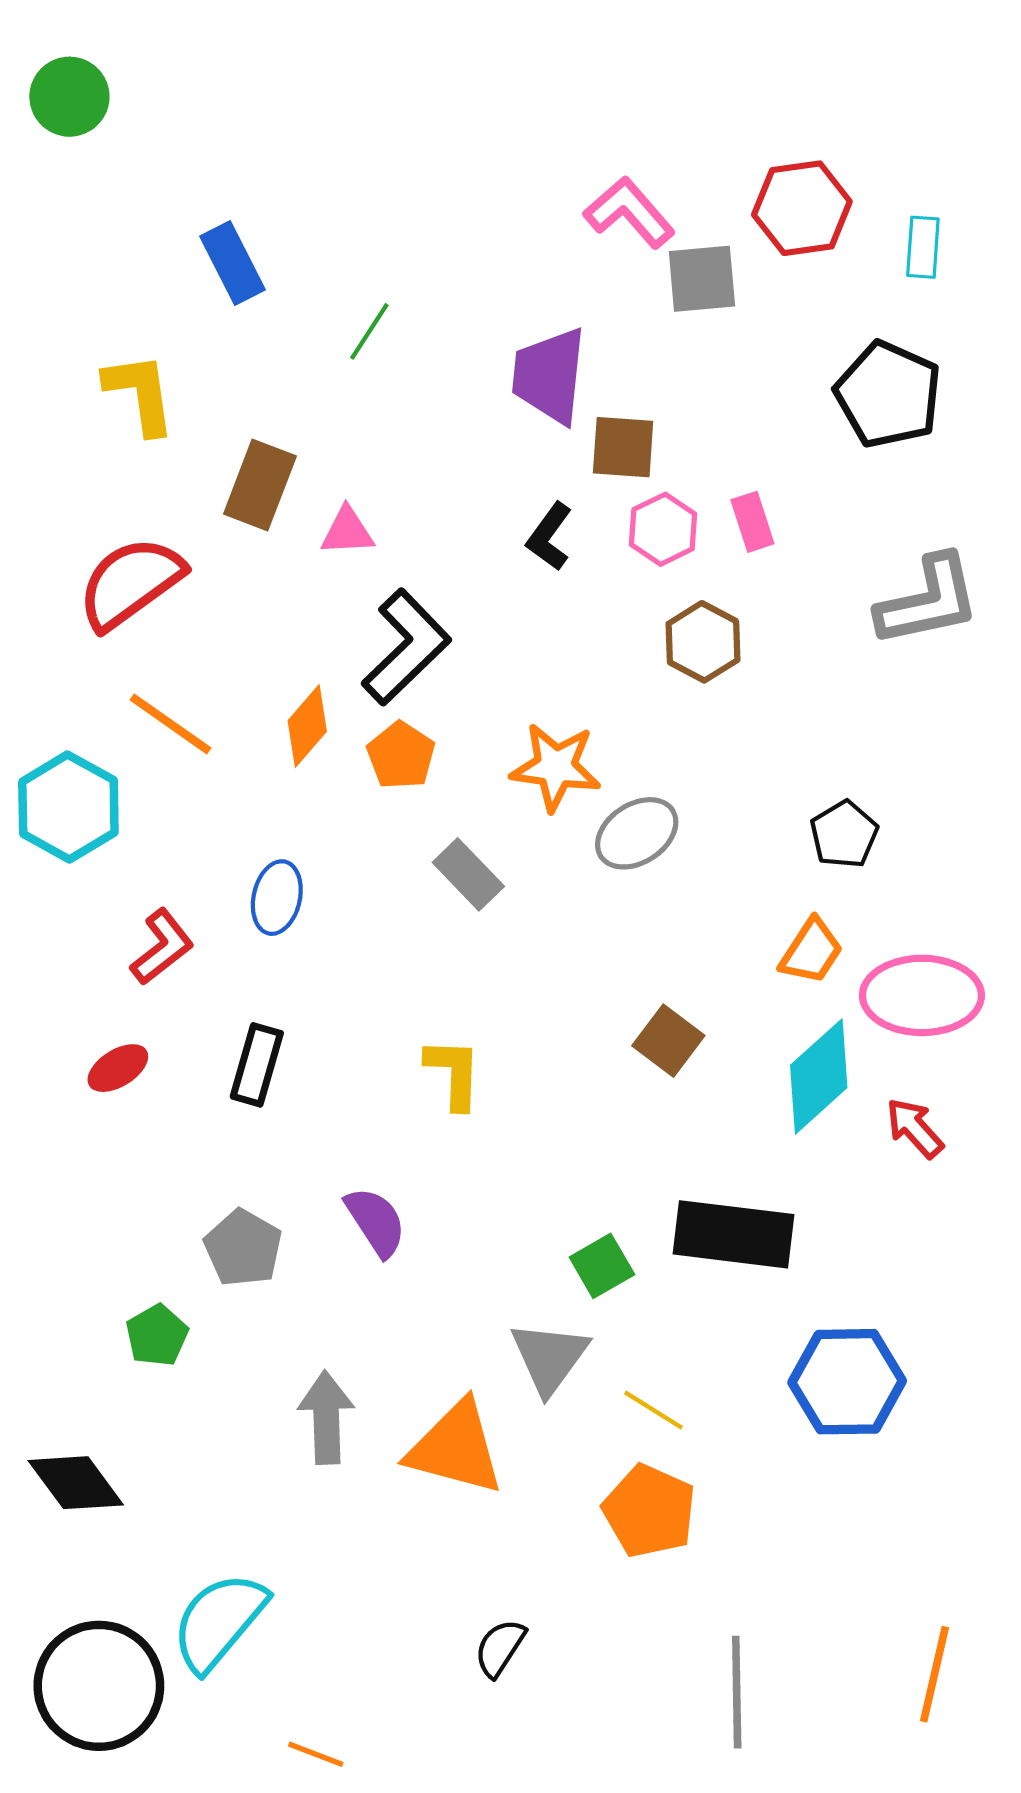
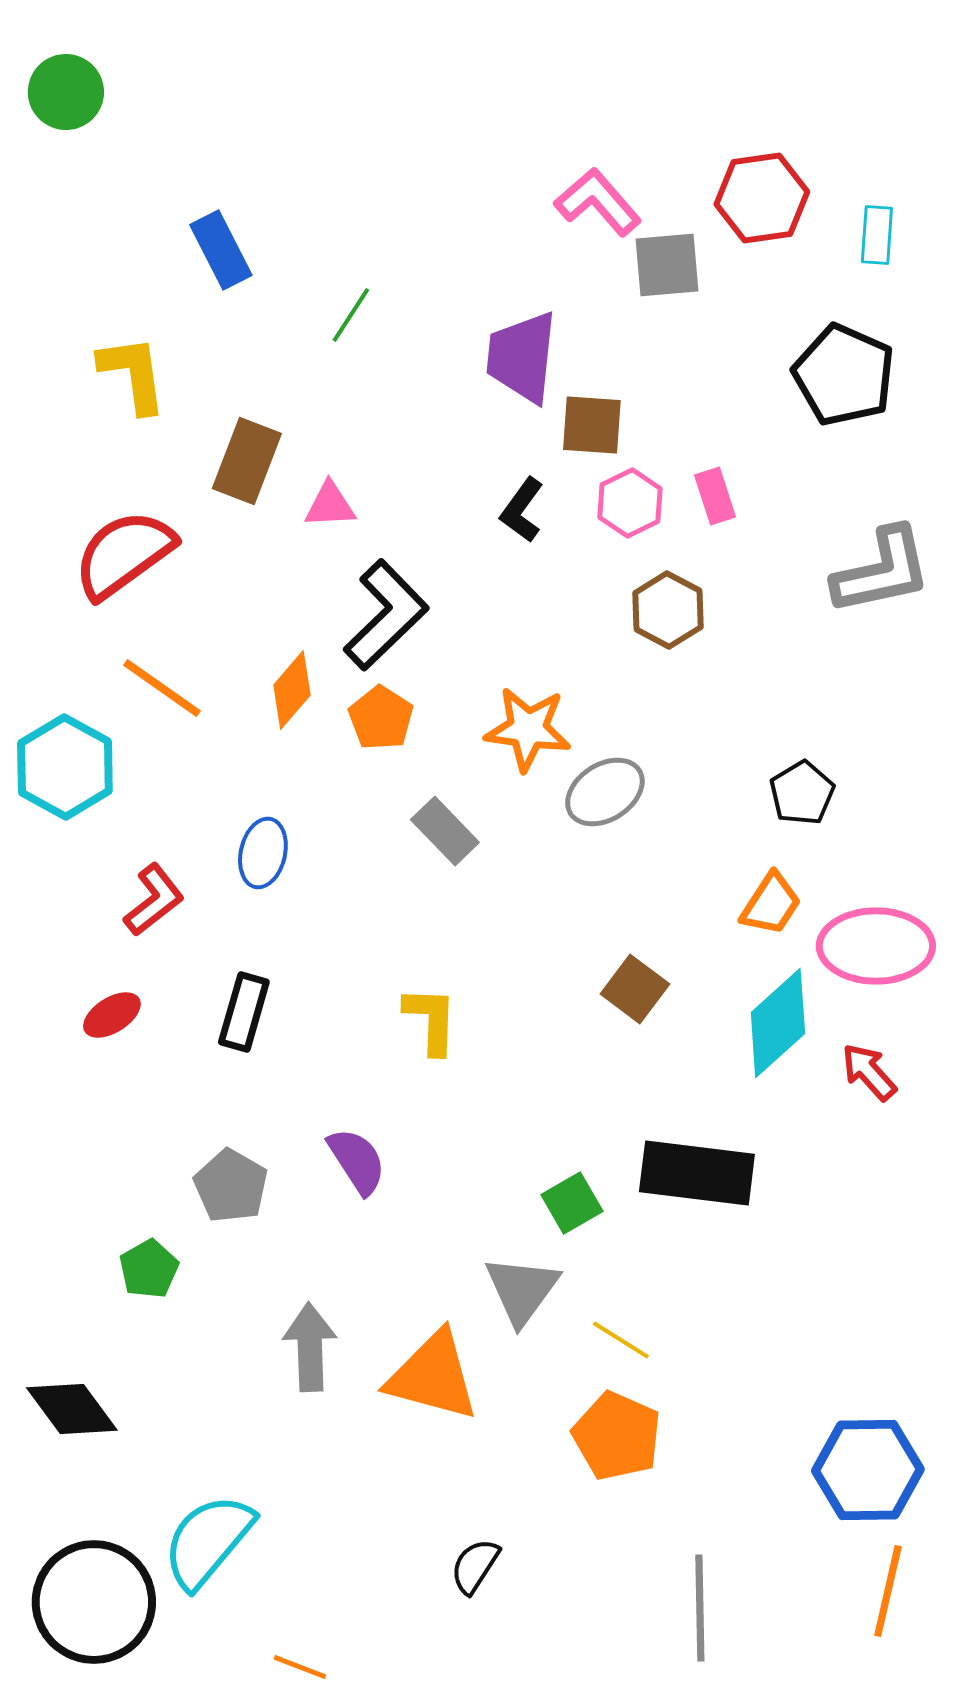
blue hexagon: (847, 1382) -> (868, 1470), moved

